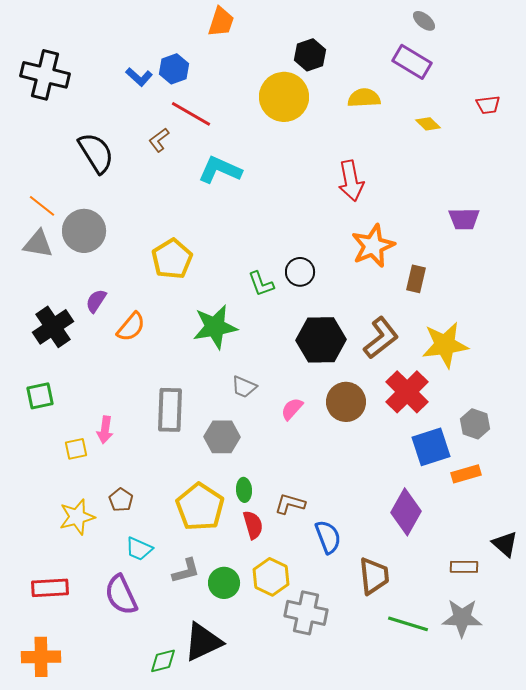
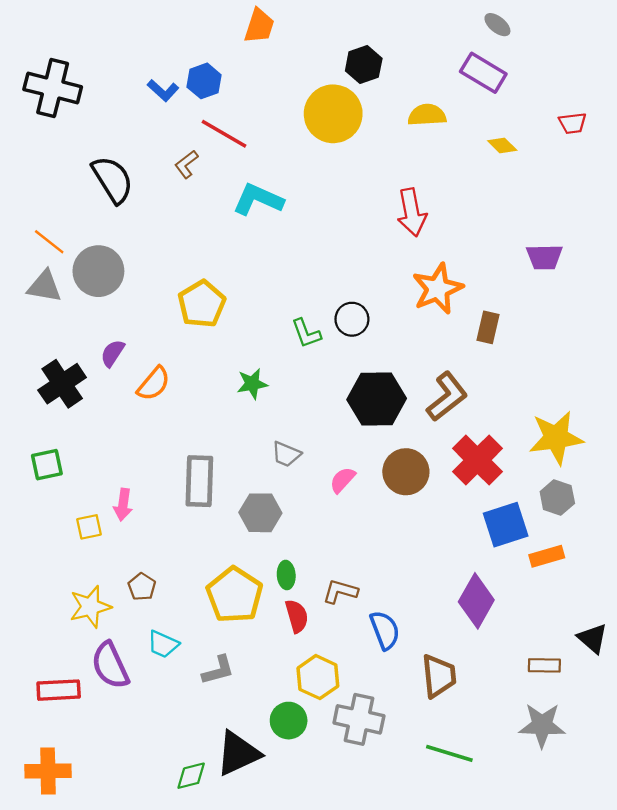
green star: (215, 327) -> (252, 384), size x0.6
yellow star: (445, 345) -> (556, 438), moved
green circle: (224, 583) -> (289, 721), moved
purple semicircle: (121, 595) -> (110, 665), moved
green line: (408, 624) -> (449, 753), moved

